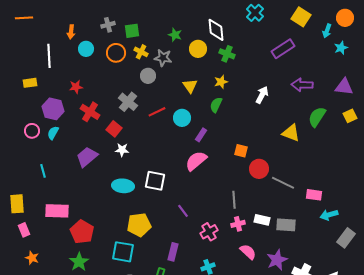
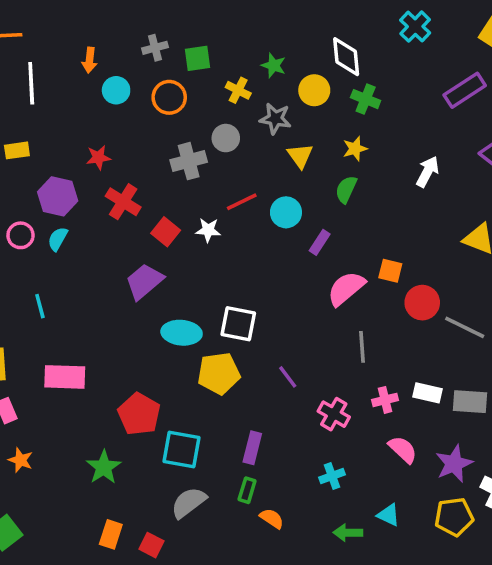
yellow cross: (141, 52) -> (238, 90), moved
white line: (49, 56) -> (31, 83), moved
gray star: (163, 58) -> (275, 119), moved
gray cross: (128, 102) -> (189, 161), moved, turned 36
white star: (122, 150) -> (208, 230), moved
purple trapezoid: (87, 157) -> (144, 281), moved
pink semicircle: (196, 161) -> (346, 288), moved
gray line: (234, 200) -> (362, 347), moved
yellow pentagon: (139, 225) -> (219, 373), moved
red pentagon: (82, 232) -> (139, 414), moved
pink cross: (209, 232) -> (334, 414), turned -30
purple rectangle: (173, 252) -> (252, 448), moved

